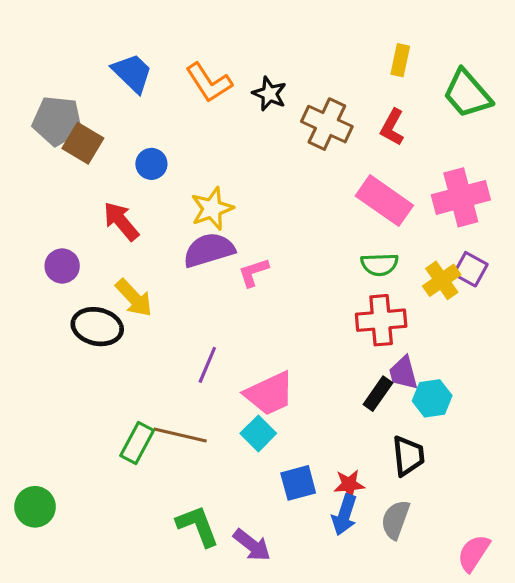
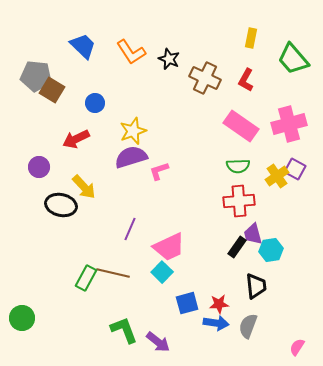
red arrow: (121, 221) -> (76, 139), turned -76
blue arrow: (344, 515) -> (216, 323), turned -100
pink semicircle: (474, 553) -> (297, 347), size x0.7

